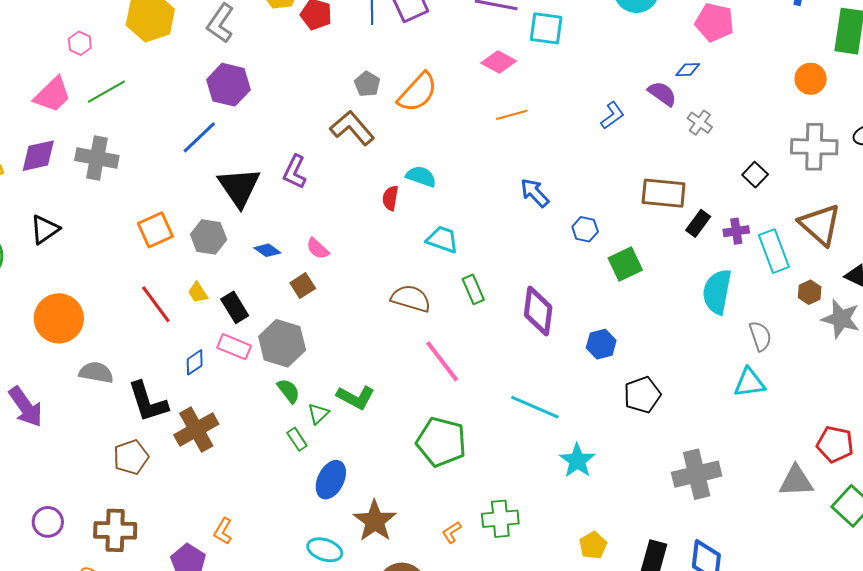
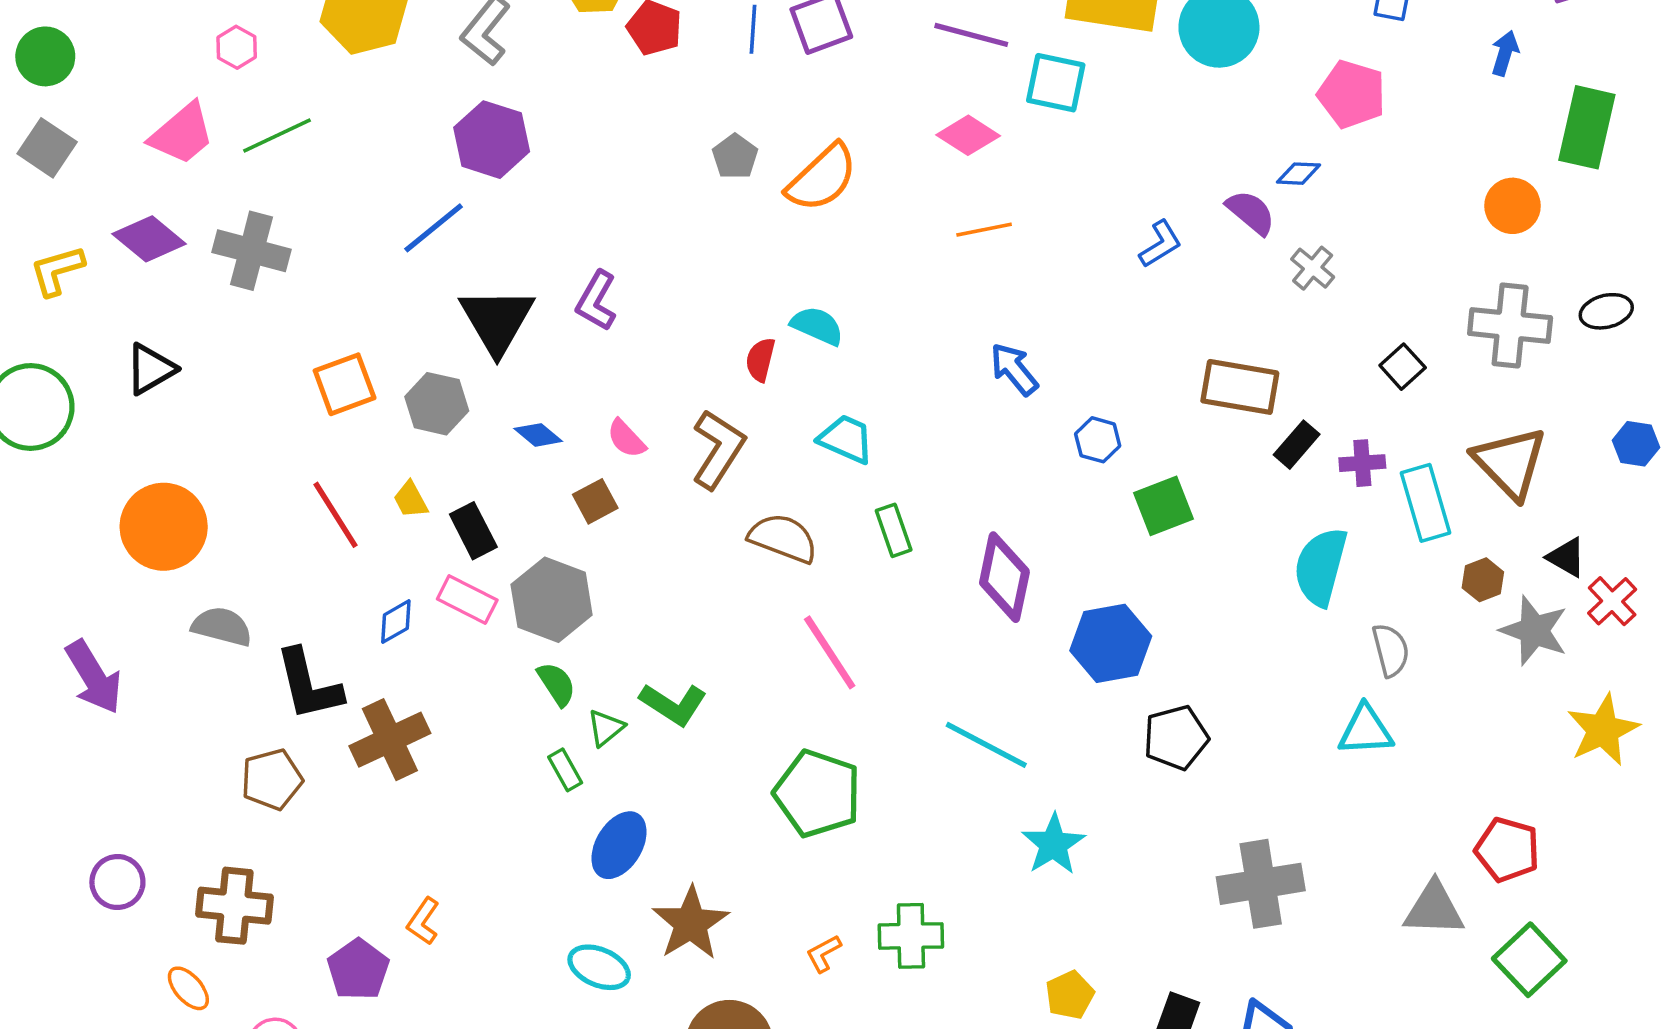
brown L-shape: (352, 128) -> (718, 449), moved, turned 69
purple diamond: (38, 156) -> (149, 239), turned 48
blue hexagon: (601, 344) -> (1111, 643), size x1.5

